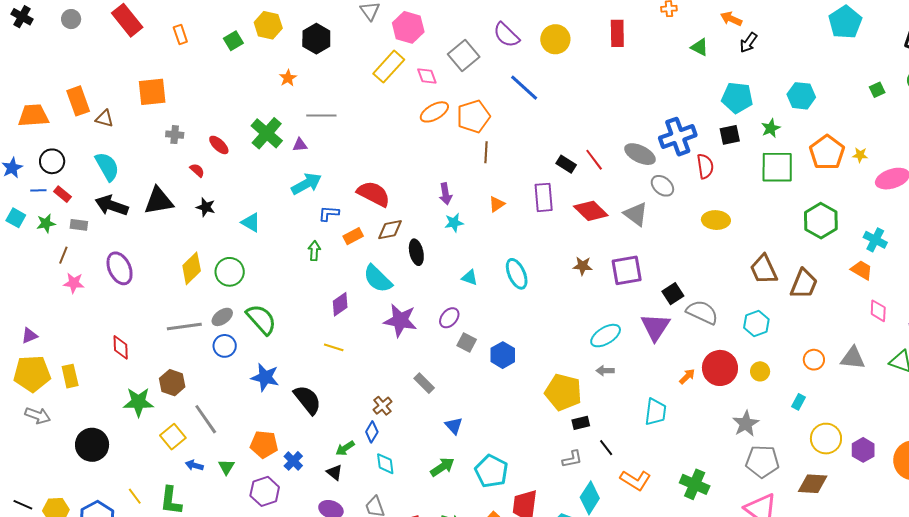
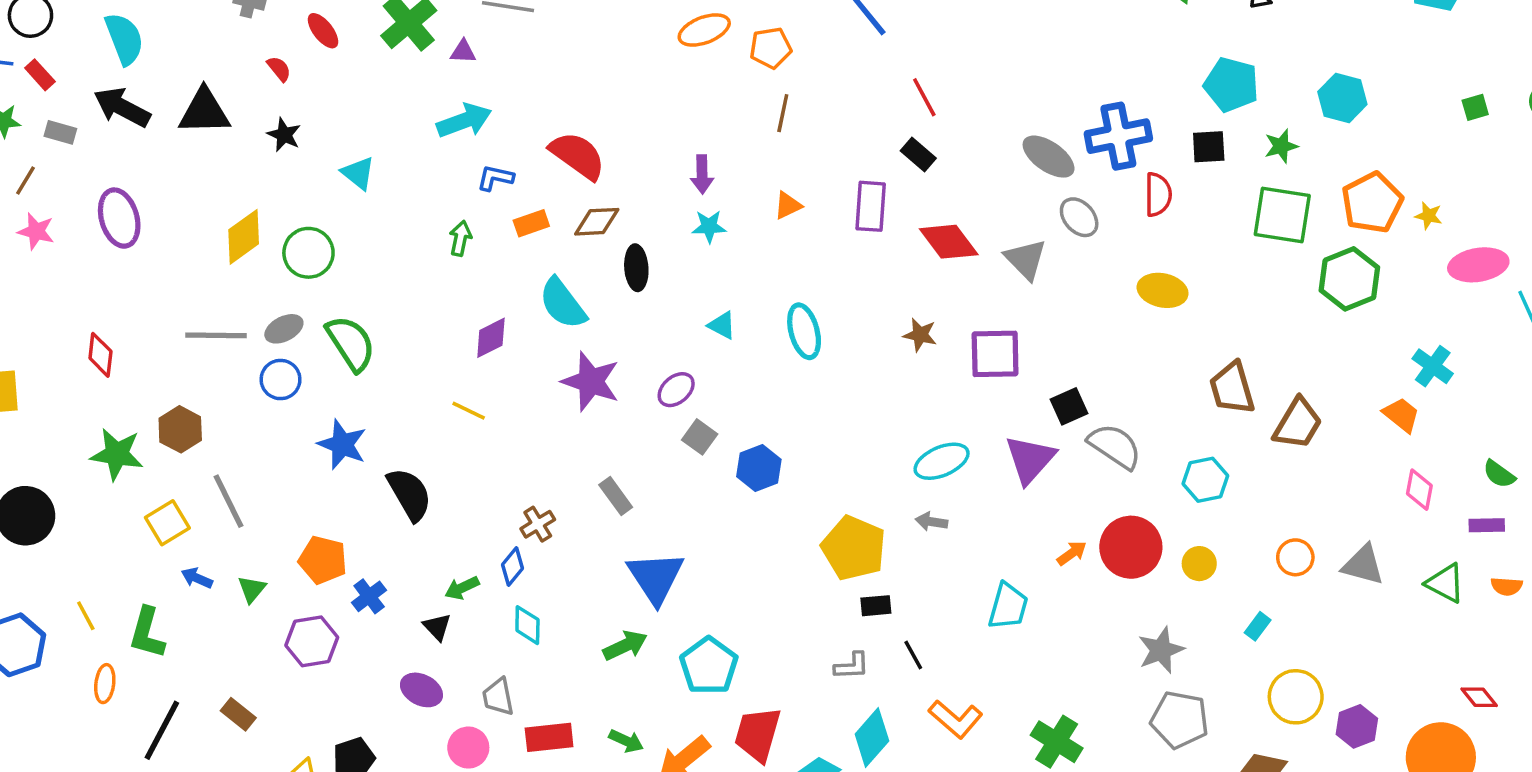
orange pentagon: (473, 116) -> (771, 48), size x0.7
red line: (594, 160) -> (924, 97), moved
green hexagon: (821, 221) -> (1349, 279), moved
blue triangle: (454, 426) -> (656, 577), size x1.8

